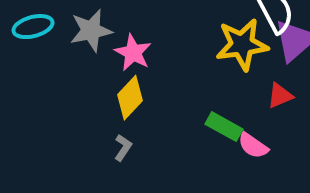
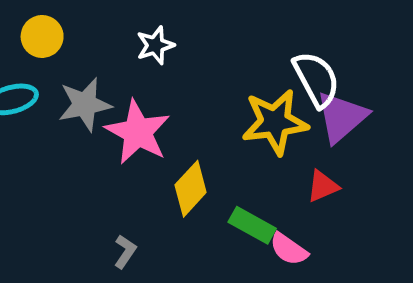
pink star: (133, 53) -> (138, 132), size x1.4
yellow diamond: (130, 98) -> (191, 189), moved

